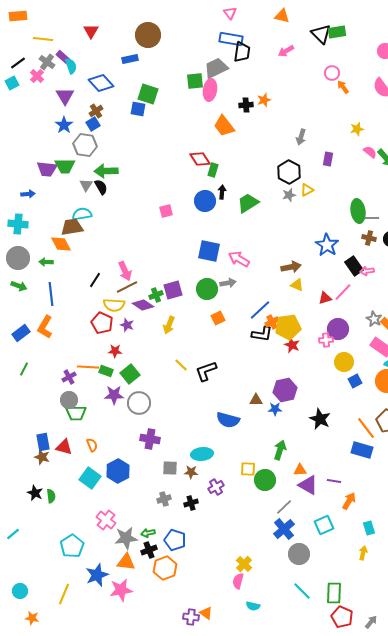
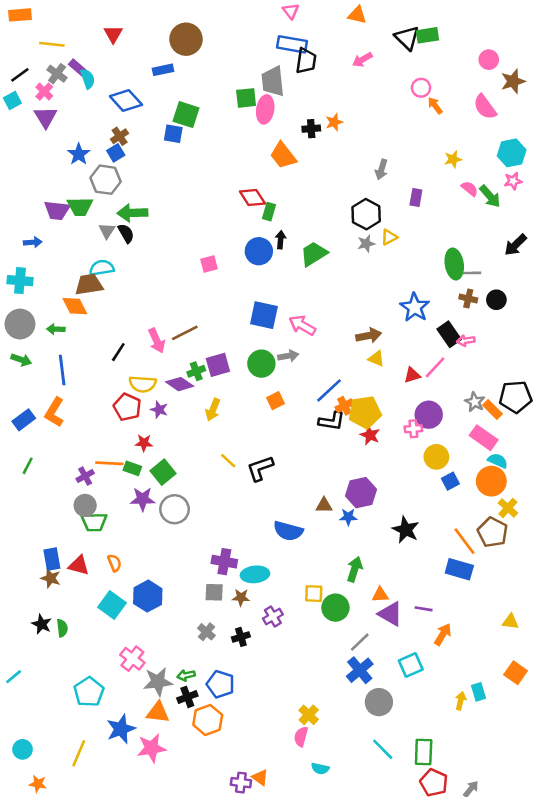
gray trapezoid: (216, 68) -> (273, 81), turned -70
purple triangle: (65, 96) -> (46, 117), moved
brown line: (127, 287) -> (185, 333), moved
purple cross: (150, 439) -> (224, 562), moved
gray cross: (164, 499) -> (206, 632), turned -32
cyan rectangle: (369, 528) -> (479, 692), moved

